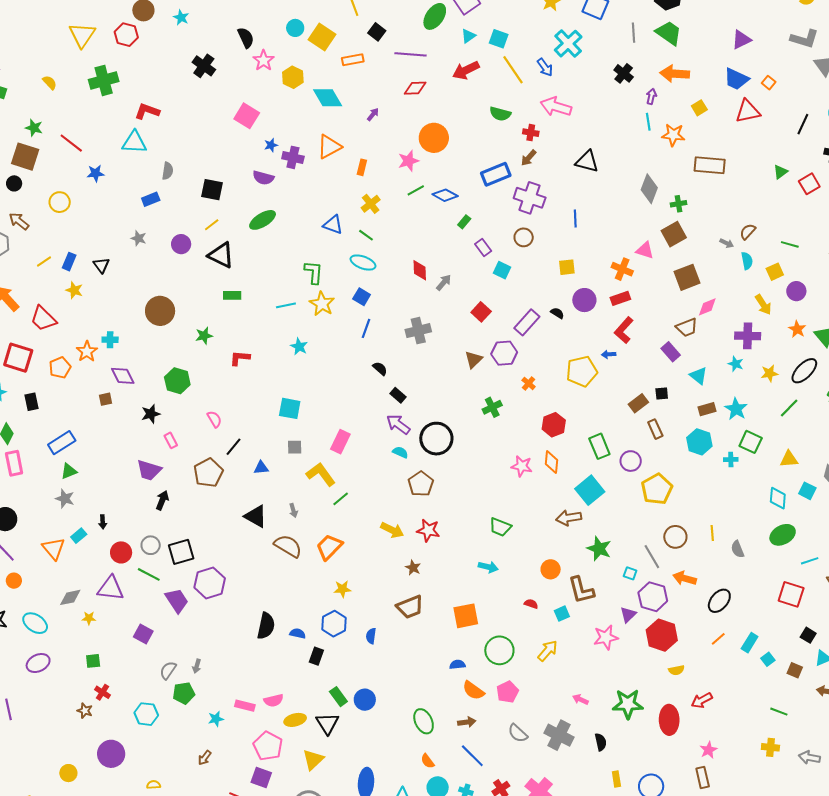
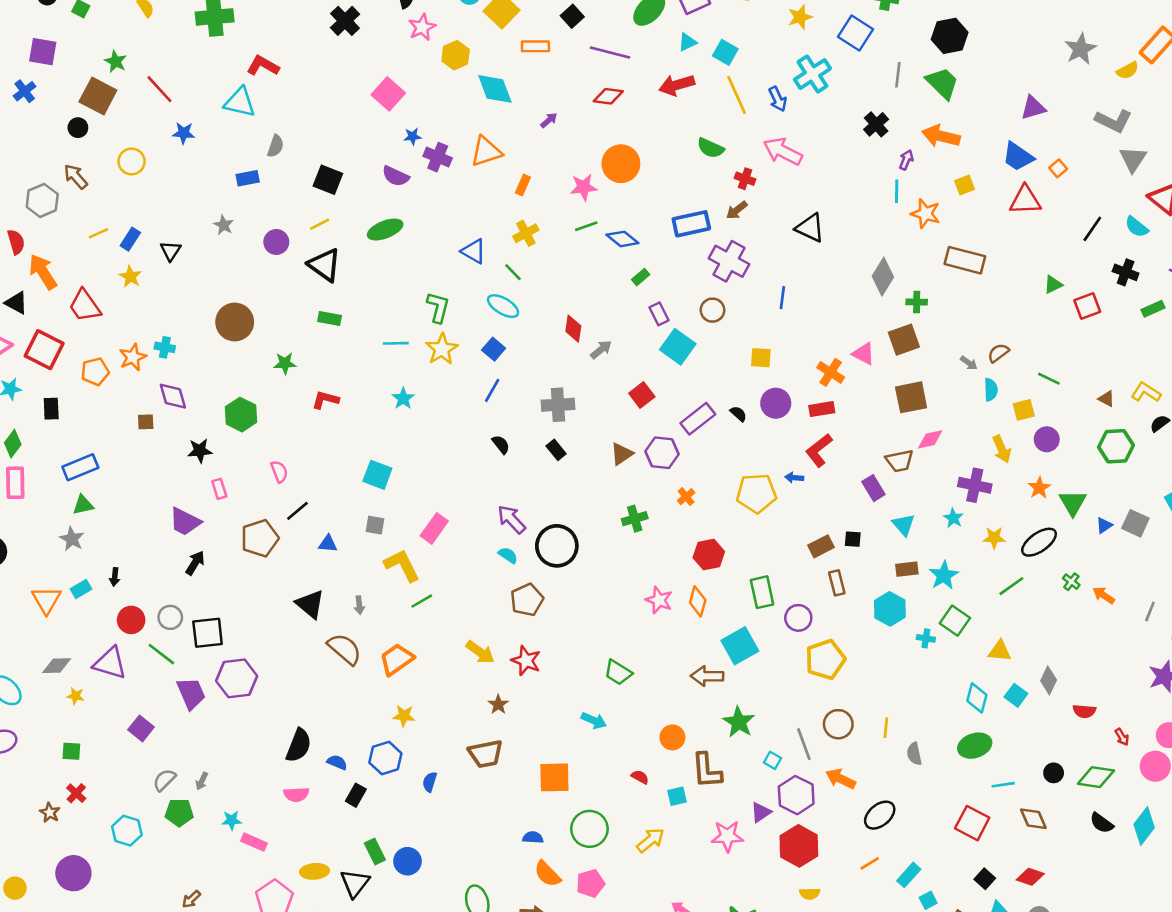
cyan square: (502, 270) -> (678, 347), size x1.5
black rectangle: (398, 395) -> (556, 450), moved
pink semicircle: (274, 700) -> (296, 794), moved
cyan star: (216, 719) -> (232, 820), moved

